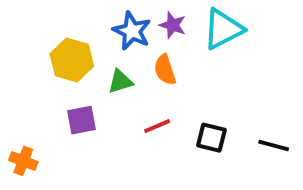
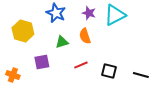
blue star: (132, 31) -> (56, 13), moved
yellow hexagon: (72, 60) -> (23, 31), moved
orange cross: (23, 161) -> (13, 75), moved

